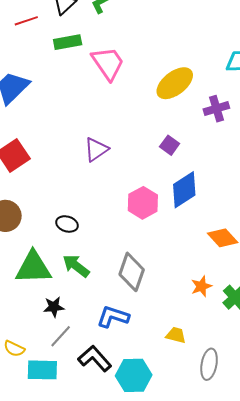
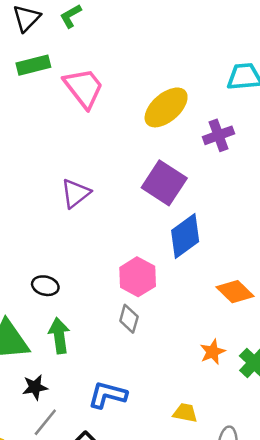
purple square: (170, 145) -> (164, 183), size x1.8
pink hexagon: (143, 203) -> (138, 277), moved
green arrow: (76, 266) -> (59, 336), turned 48
gray diamond: (132, 272) -> (129, 319), moved, size x0.6

